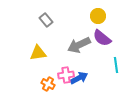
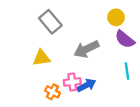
yellow circle: (98, 16) -> (116, 17), moved
gray rectangle: (46, 20) -> (50, 22), size x1.5
purple semicircle: (102, 38) -> (125, 39), moved

